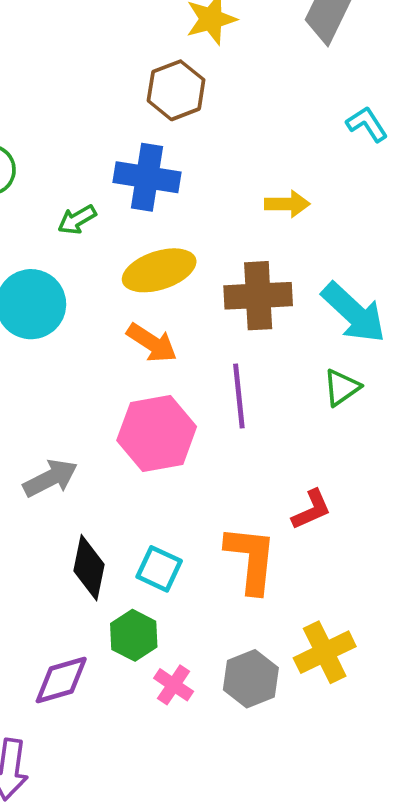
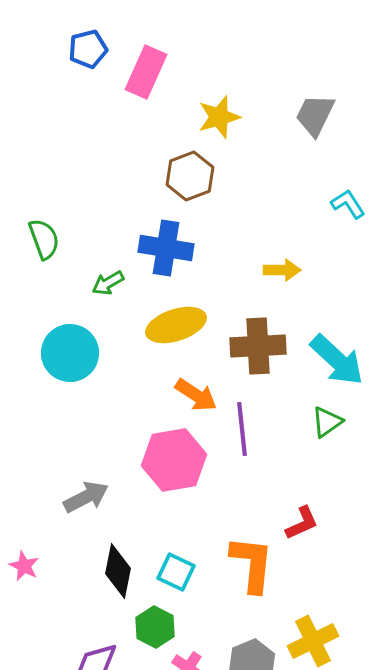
orange arrow: (152, 343) -> (196, 395), moved

